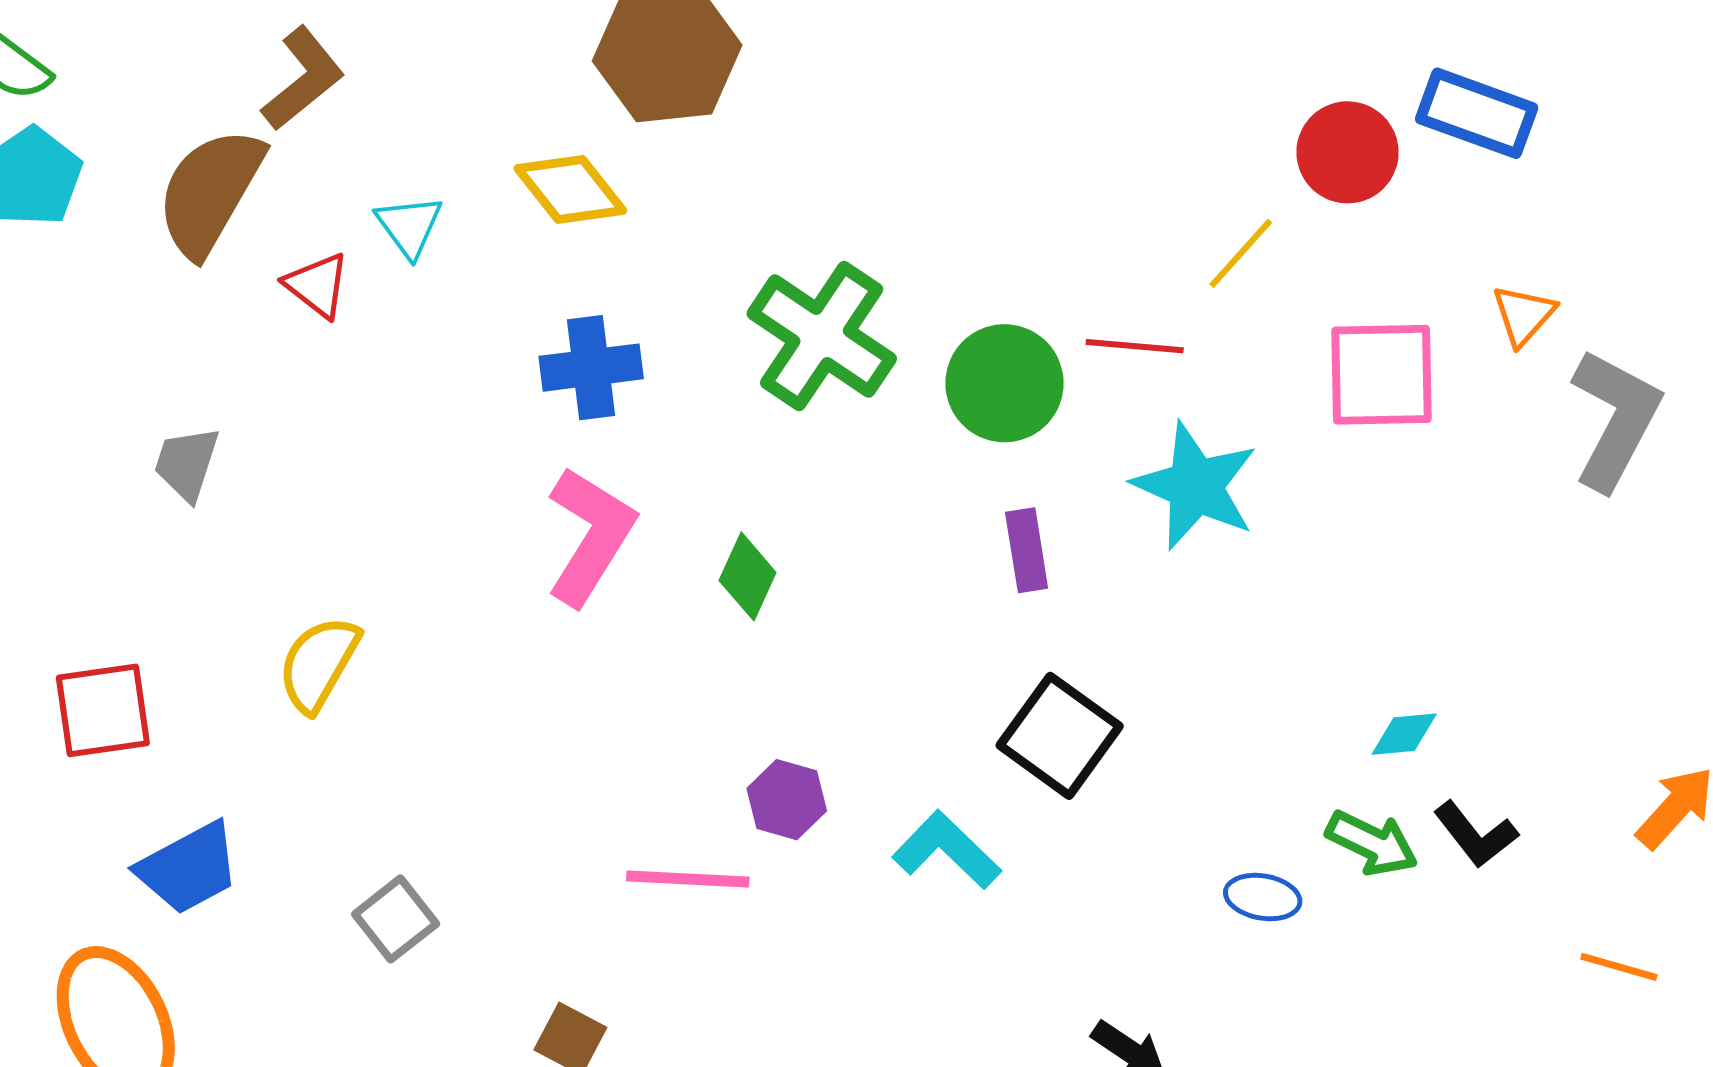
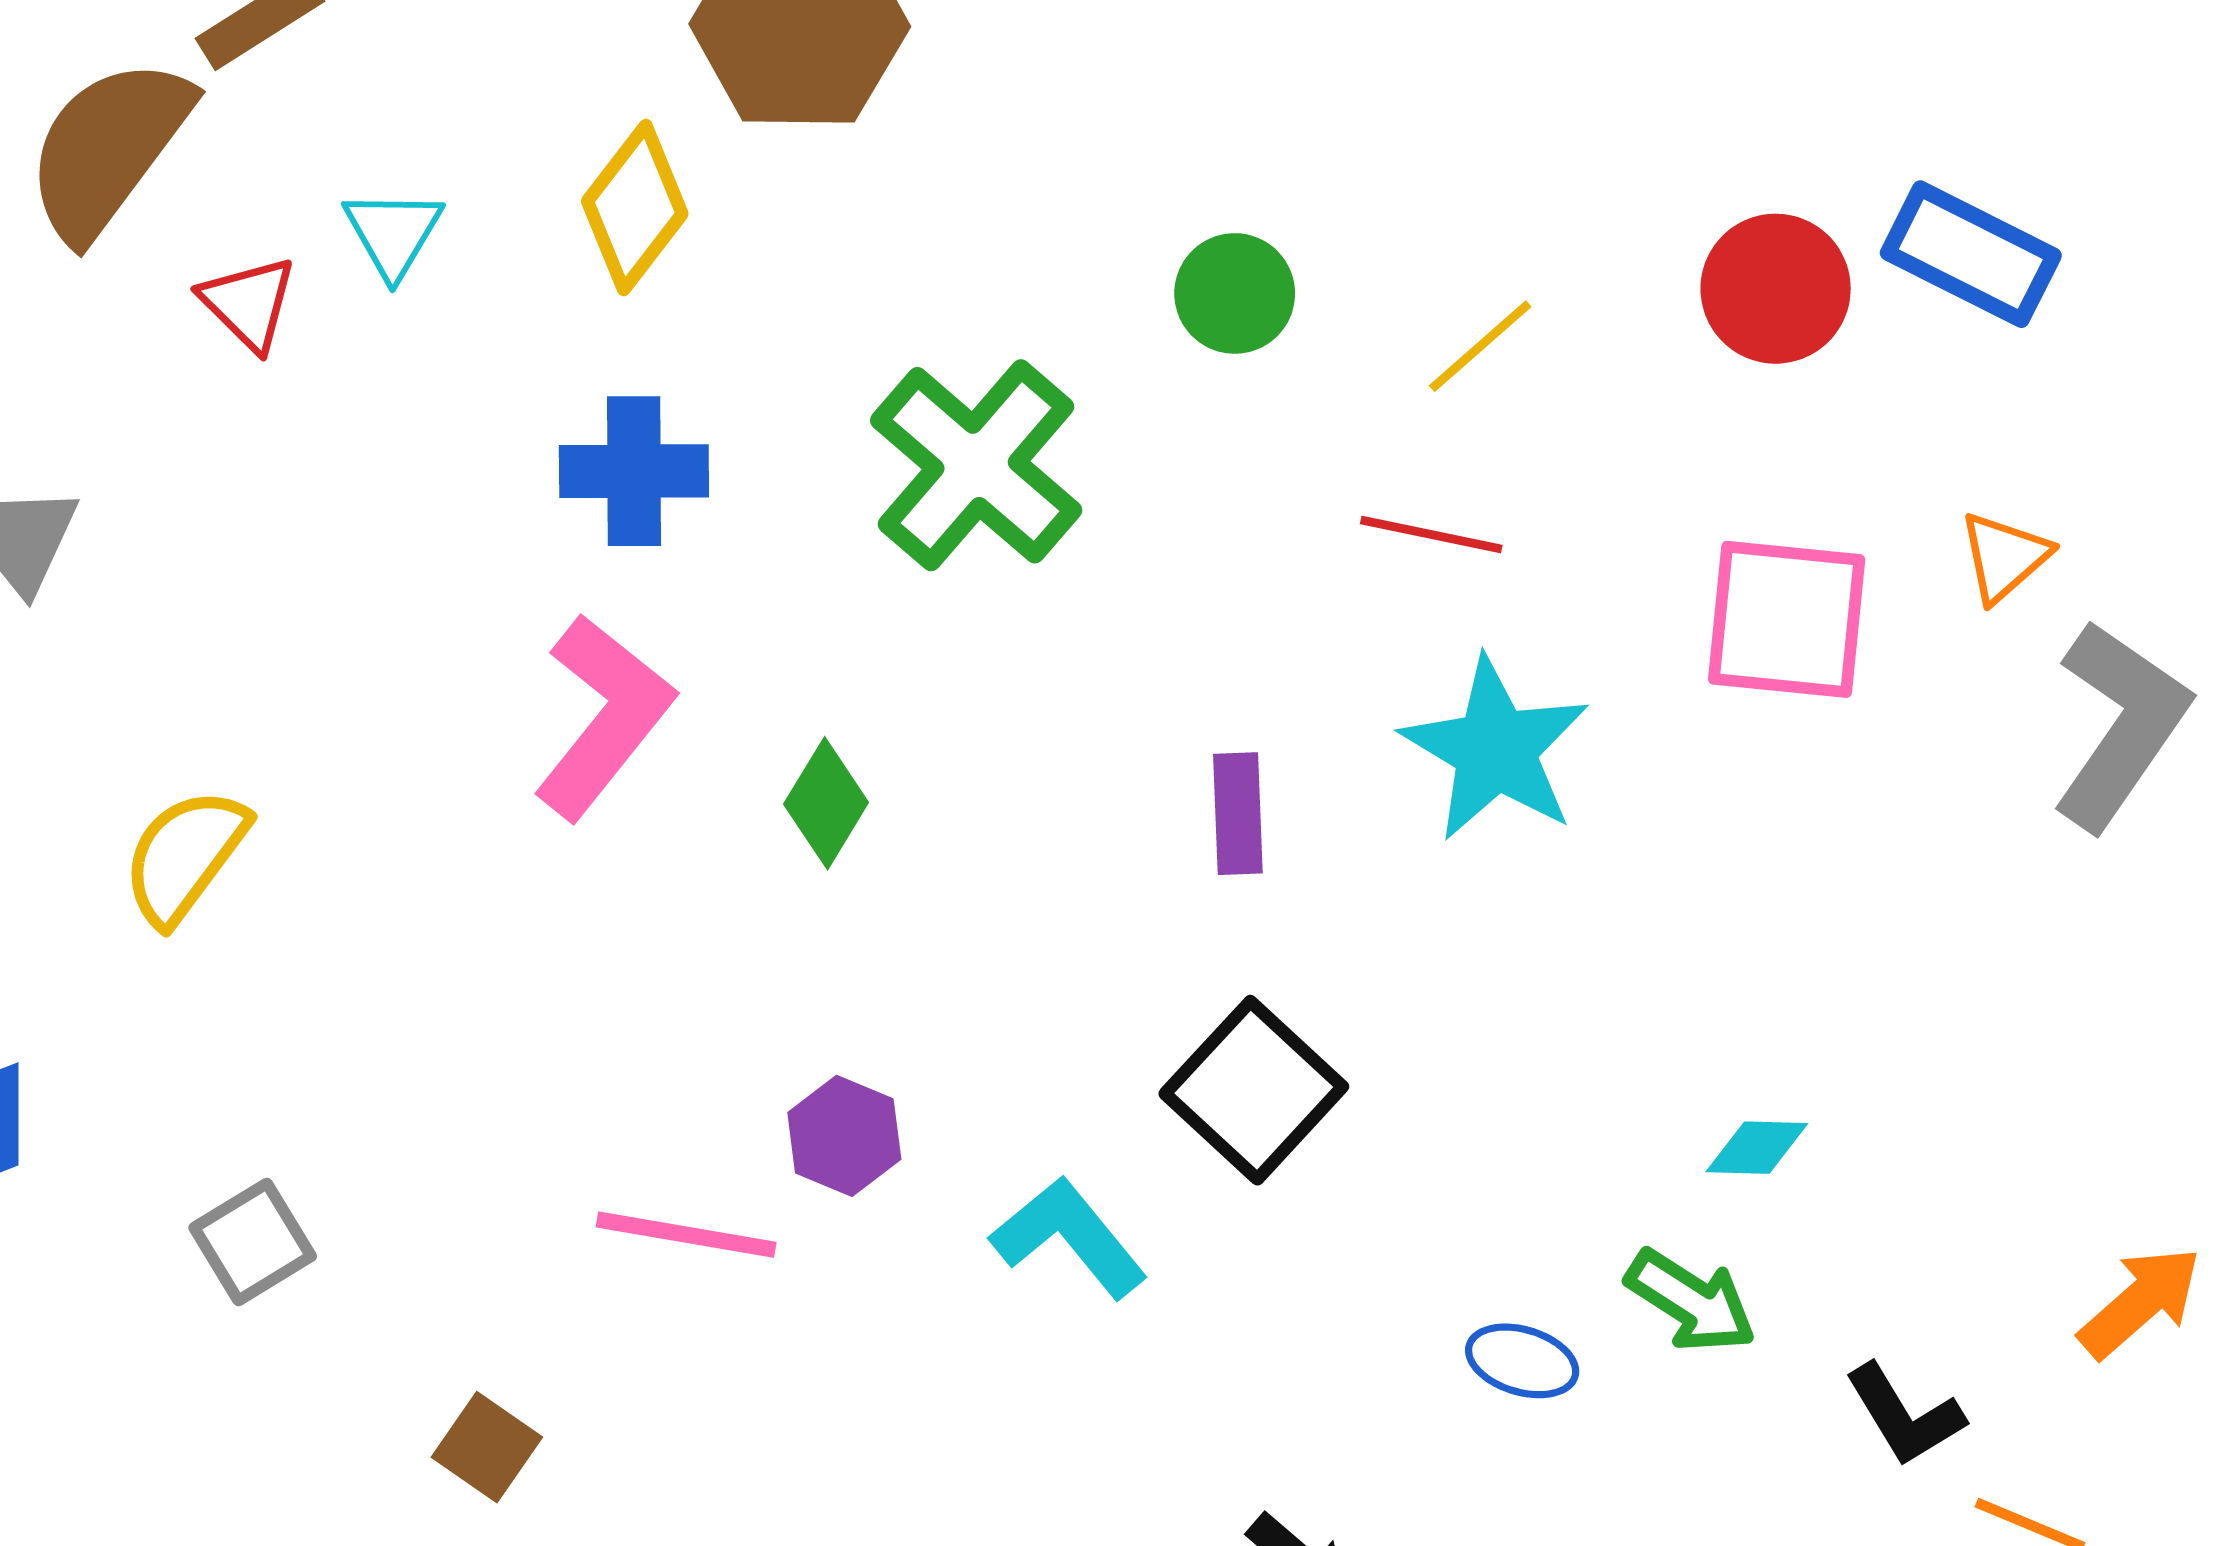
yellow diamond: (570, 189) -> (635, 208), turned 69
yellow line: (1241, 253) -> (1480, 346), moved
green circle: (1004, 383) -> (1235, 293), moved, size x0.7
black L-shape: (1476, 834) -> (1905, 1415), moved

